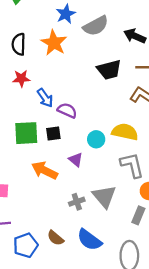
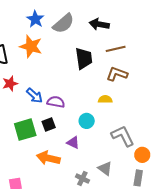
black trapezoid: (109, 70) -> (84, 58), turned -70
yellow semicircle: (125, 132) -> (105, 99), moved, size x0.6
gray triangle: (104, 196) -> (105, 168), size x0.7
gray cross: (77, 202) -> (82, 178), turned -32

